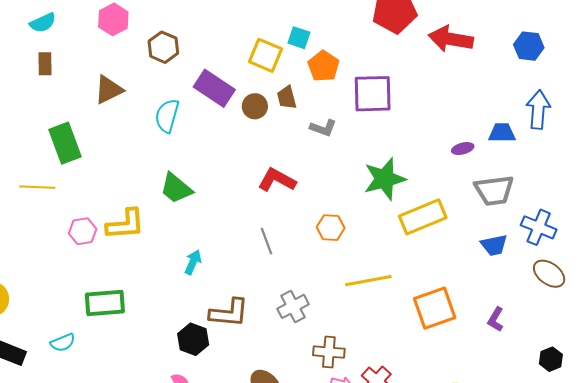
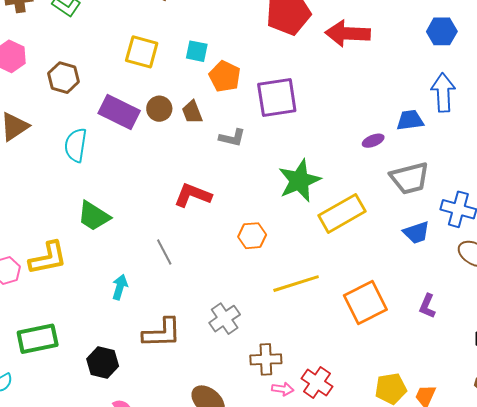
blue hexagon: (529, 46) -> (442, 31), moved
yellow square: (265, 55) -> (142, 52), moved
brown circle: (255, 106) -> (159, 109), moved
gray line: (267, 241) -> (164, 252), moved
black hexagon: (193, 339) -> (103, 363), moved

